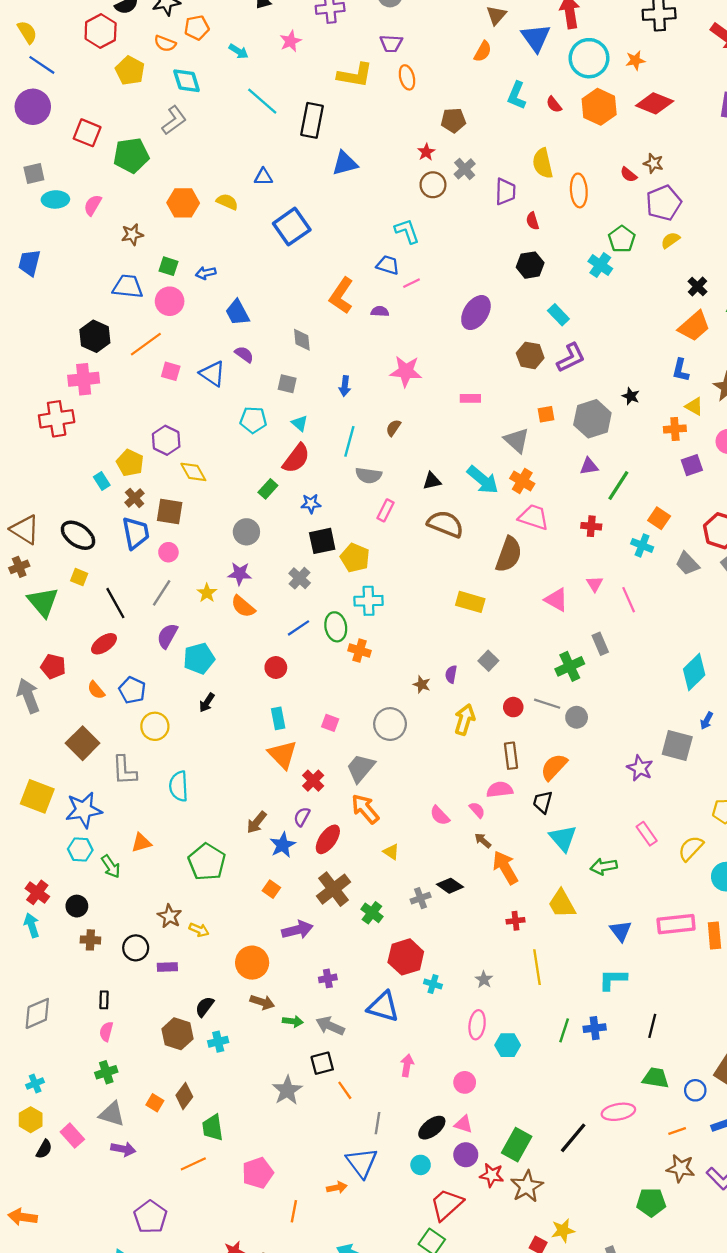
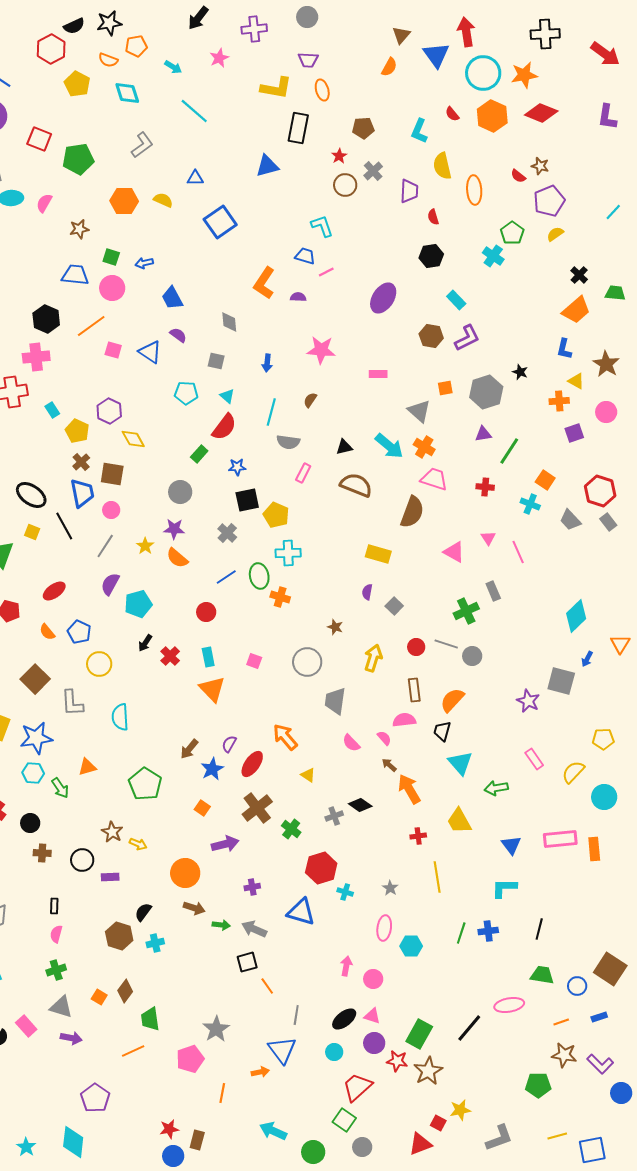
orange star: (635, 60) -> (524, 75), size x1.5
cyan L-shape: (517, 95) -> (419, 131), moved
gray L-shape: (174, 120) -> (142, 145), moved
black rectangle: (312, 120) -> (298, 128), moved
cyan rectangle: (102, 481) -> (52, 410), moved
black line: (115, 603) -> (64, 526), moved
purple semicircle: (451, 674) -> (367, 592), moved
gray trapezoid: (361, 768) -> (335, 701), moved, turned -32
red cross: (313, 781) -> (170, 656), moved
pink arrow: (407, 1065) -> (346, 966), moved
gray star: (287, 1090) -> (216, 1029), moved

